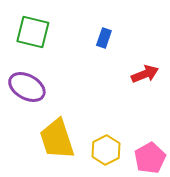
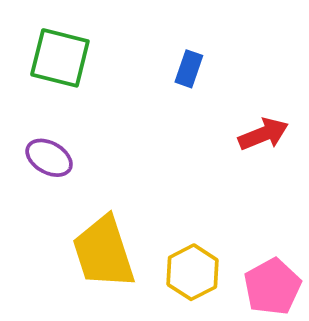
purple ellipse: (27, 87) -> (49, 158), size x0.7

